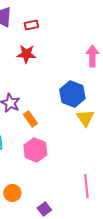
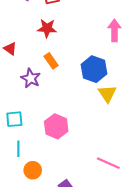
orange rectangle: (30, 119) -> (51, 61), moved
pink line: (86, 186) -> (108, 163), turned -60

